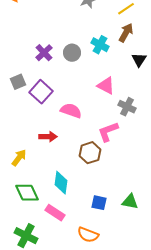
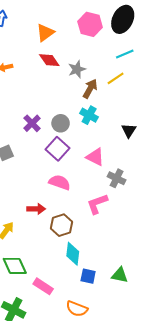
brown arrow: (126, 33) -> (90, 89), moved
purple square: (41, 92) -> (57, 149), moved
brown hexagon: (90, 153) -> (62, 225), moved
cyan diamond: (61, 183) -> (73, 254), moved

